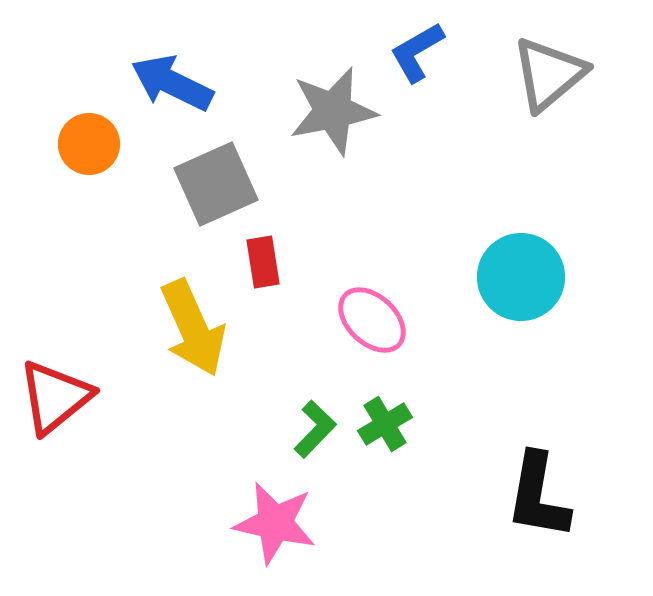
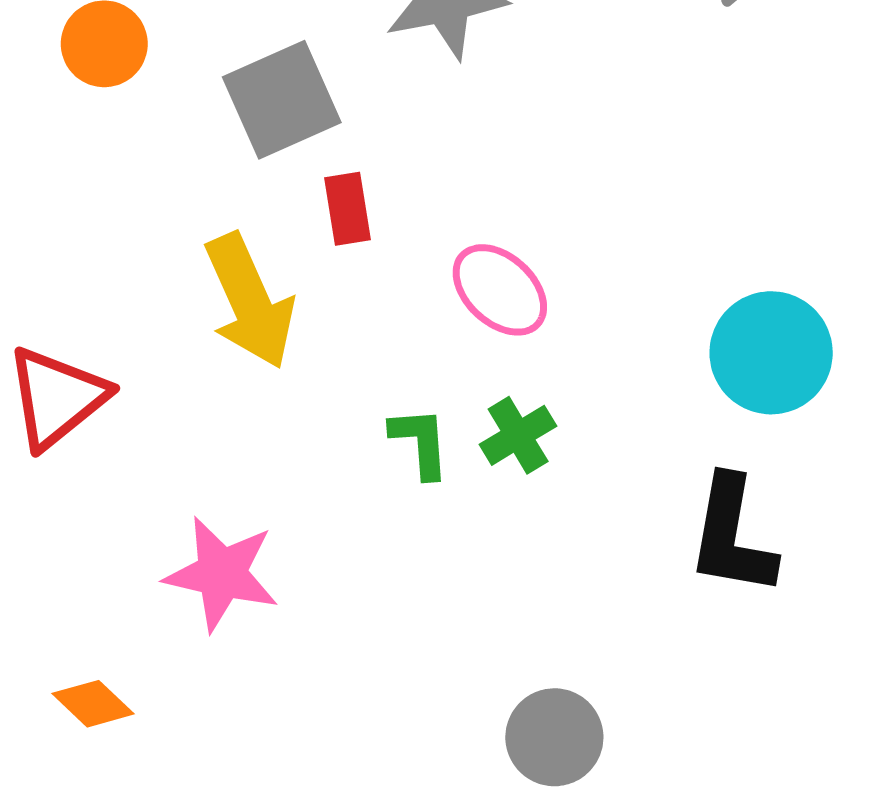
cyan circle: (521, 277) -> (771, 353), moved
green L-shape: (315, 429) -> (420, 442), turned -48
pink star: (275, 523) -> (222, 574), moved

